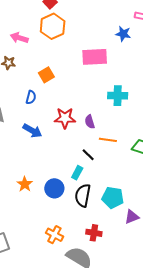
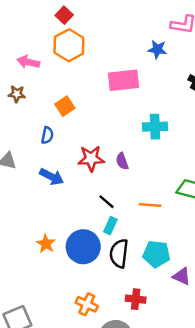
orange line: (108, 140) -> (150, 205), moved
black line: (88, 155) -> (107, 202), moved
blue circle: (54, 188) -> (83, 247), size x1.4
purple triangle: (132, 217) -> (182, 276), turned 49

